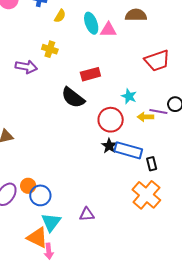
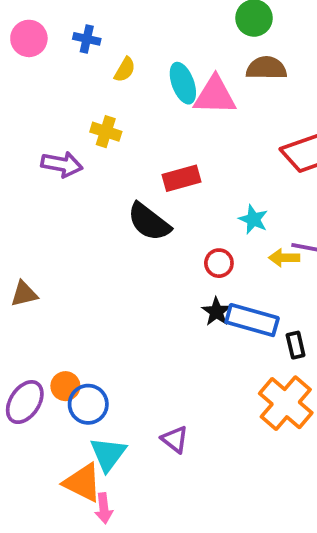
pink triangle: (108, 30) -> (215, 95), size x1.4
red circle: (111, 120) -> (219, 263), size x0.6
purple triangle: (87, 214) -> (175, 439), turned 42

